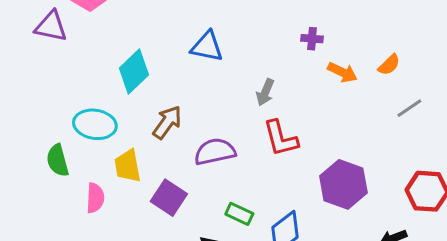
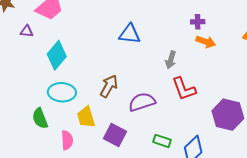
purple triangle: (51, 26) -> (27, 31), size x0.6
cyan diamond: (134, 71) -> (57, 55), moved
orange arrow: (342, 72) -> (206, 42), moved

